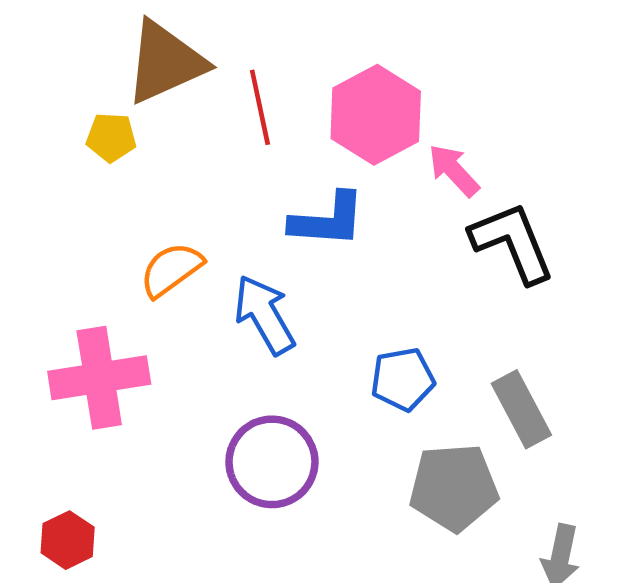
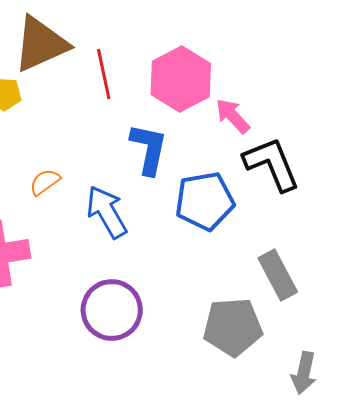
blue L-shape: (328, 220) -> (149, 149), turned -82
orange semicircle: (171, 270) -> (45, 182), size x0.7
blue pentagon: (403, 379) -> (205, 201), moved, size x1.4

